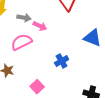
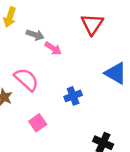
pink semicircle: (21, 42) -> (26, 79), moved, turned 60

